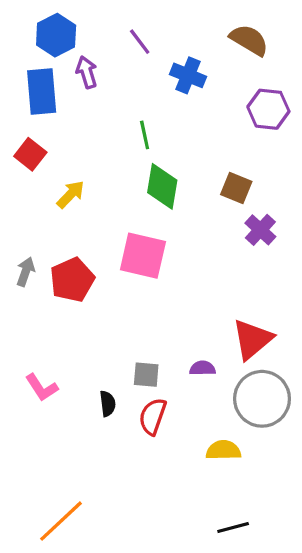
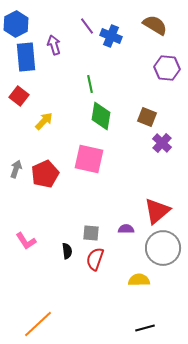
blue hexagon: (56, 35) -> (16, 24), moved
blue cross: (188, 75) -> (111, 36), moved

